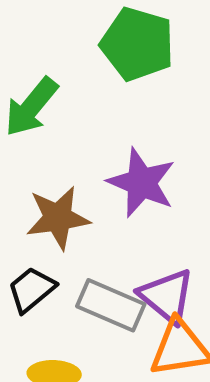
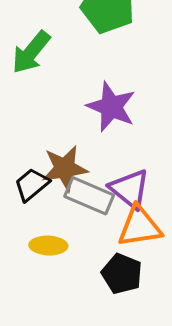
brown star: (58, 218) -> (65, 168), moved

